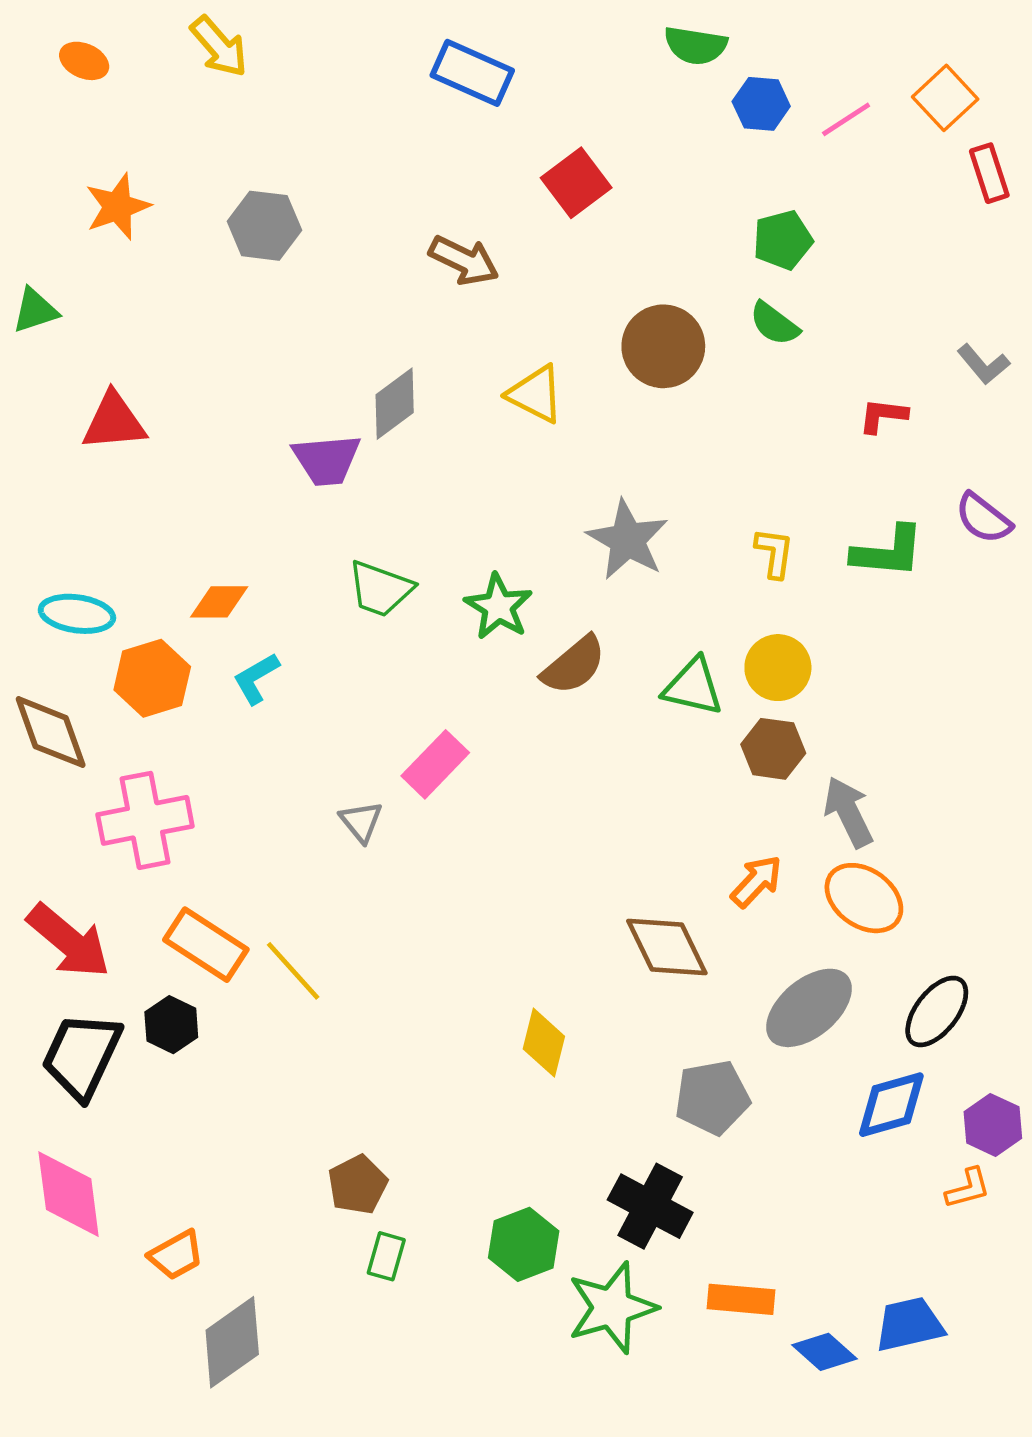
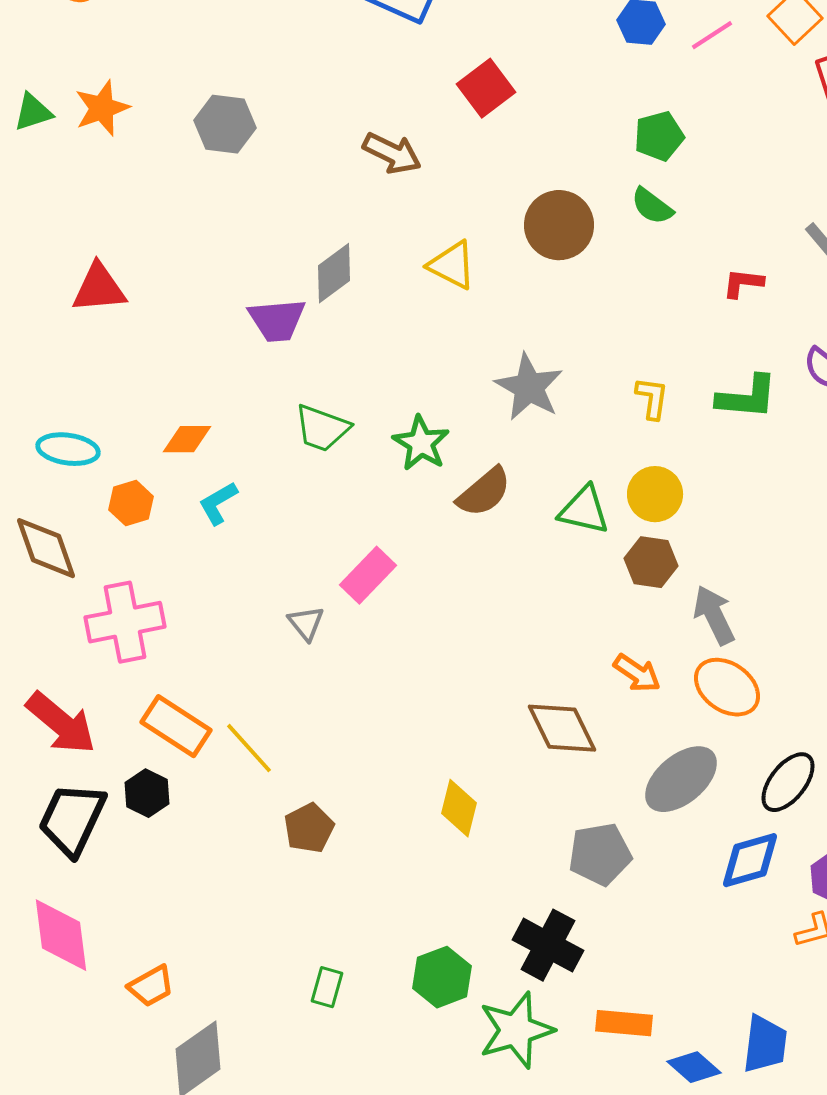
green triangle: (35, 310) -> (33, 112), moved
orange hexagon: (152, 678) -> (131, 503), size x0.7
orange arrow: (756, 881) -> (637, 673), turned 81
brown pentagon: (358, 1185) -> (309, 828), moved
blue trapezoid: (909, 1324) -> (765, 1044), turned 110

